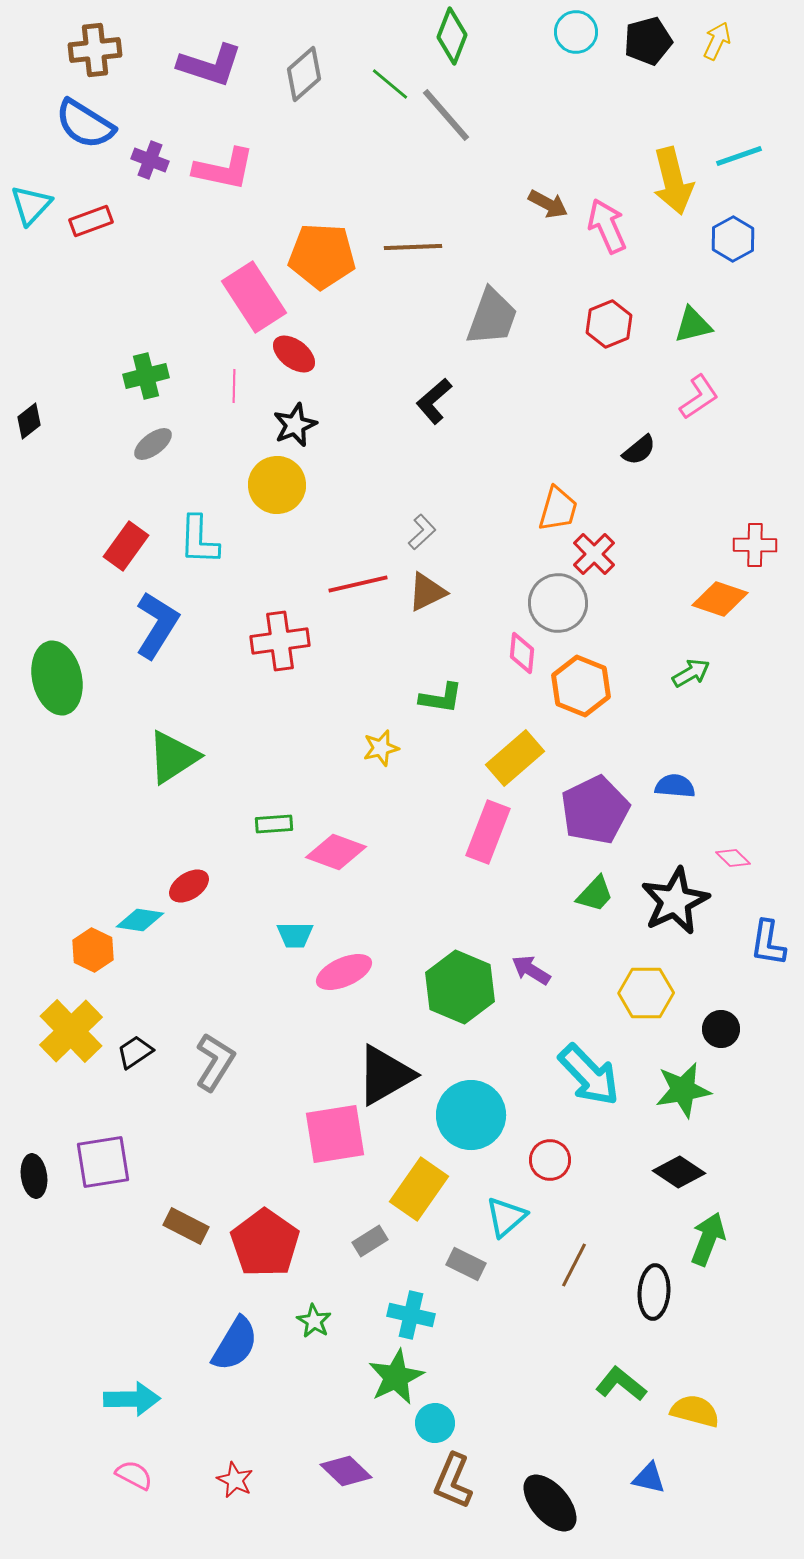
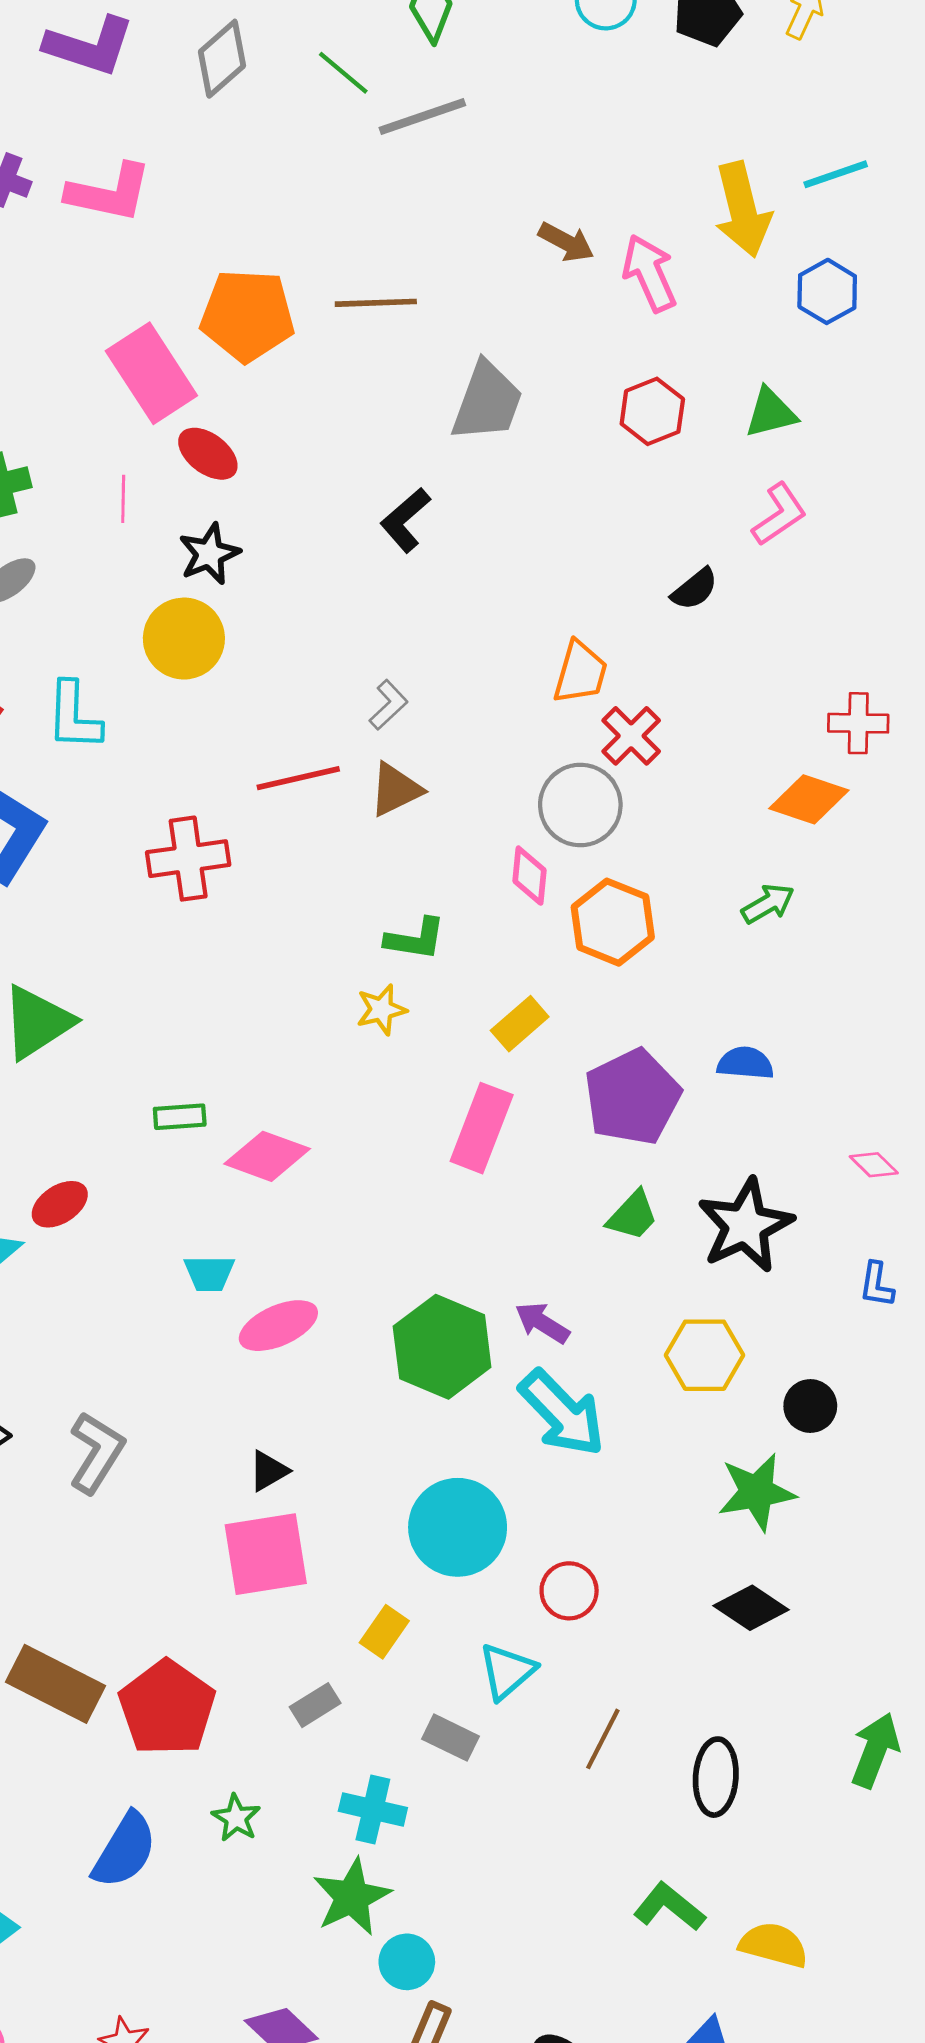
gray line: (446, 115) -> (422, 117), turned -68
yellow star: (381, 748) -> (381, 1010), moved
yellow rectangle: (515, 758) -> (520, 1024), size x0.7
pink diamond: (733, 858) -> (874, 1165), moved
blue L-shape: (768, 943) -> (877, 1285), size x0.7
black triangle: (385, 1075) -> (269, 1471), moved, size x0.5
cyan arrow: (589, 1075) -> (562, 1413), moved
yellow rectangle: (419, 1189) -> (384, 1632), size x0.6
brown rectangle: (186, 1226) -> (56, 1684), size x1.5
green arrow: (708, 1239) -> (875, 1750), moved

